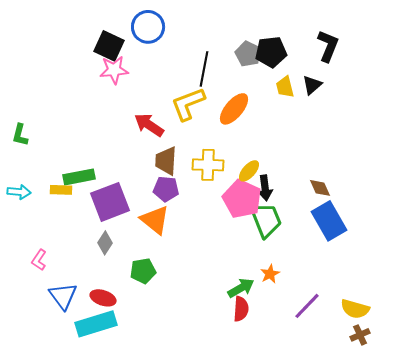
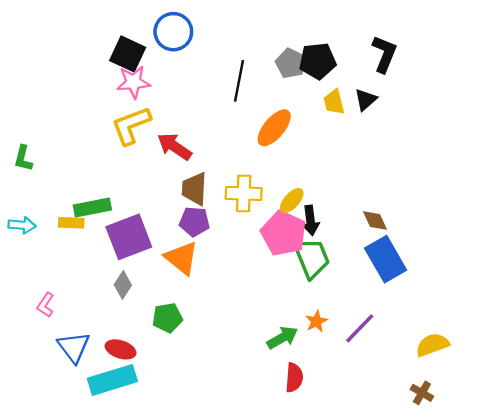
yellow L-shape: (188, 104) -> (131, 125), moved
purple line: (307, 306) -> (360, 328), moved
red semicircle: (241, 309) -> (294, 378), moved
yellow semicircle: (355, 309) -> (432, 345), moved, turned 144
brown cross: (360, 335) -> (422, 393), turned -36

